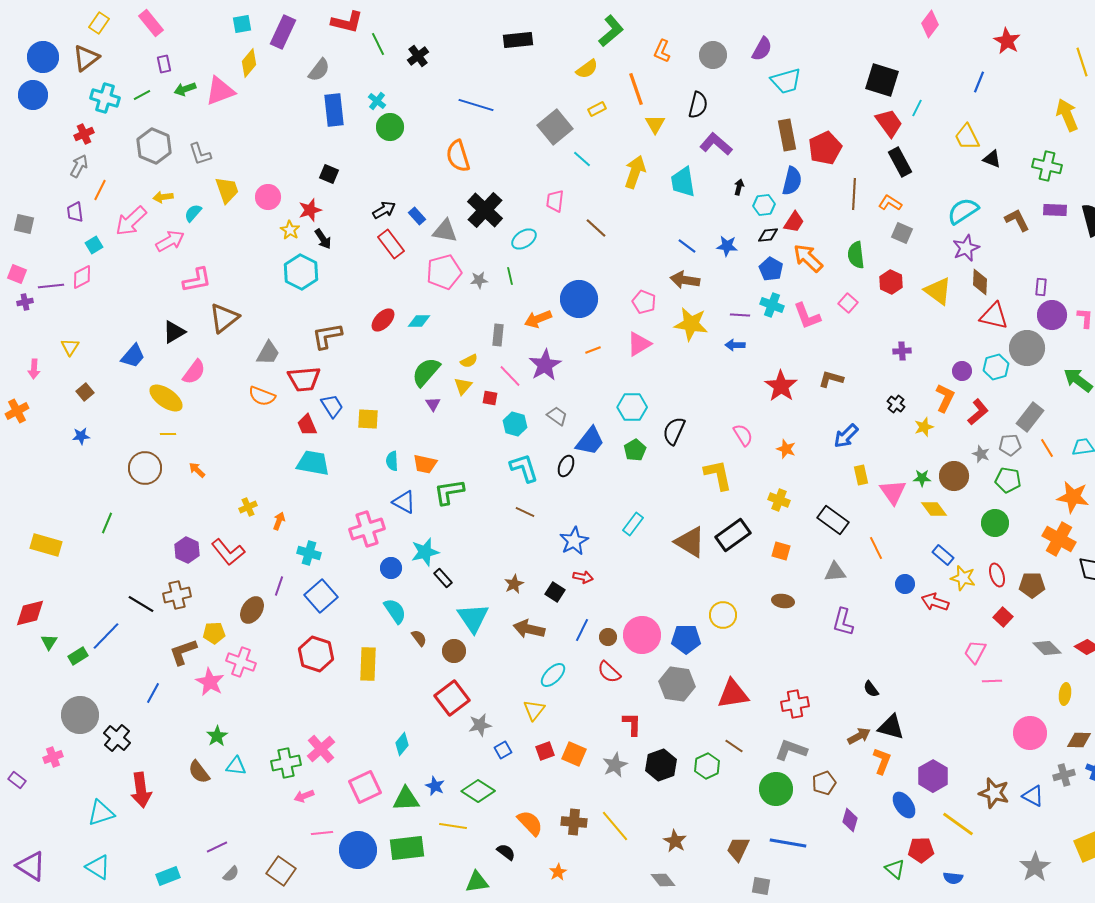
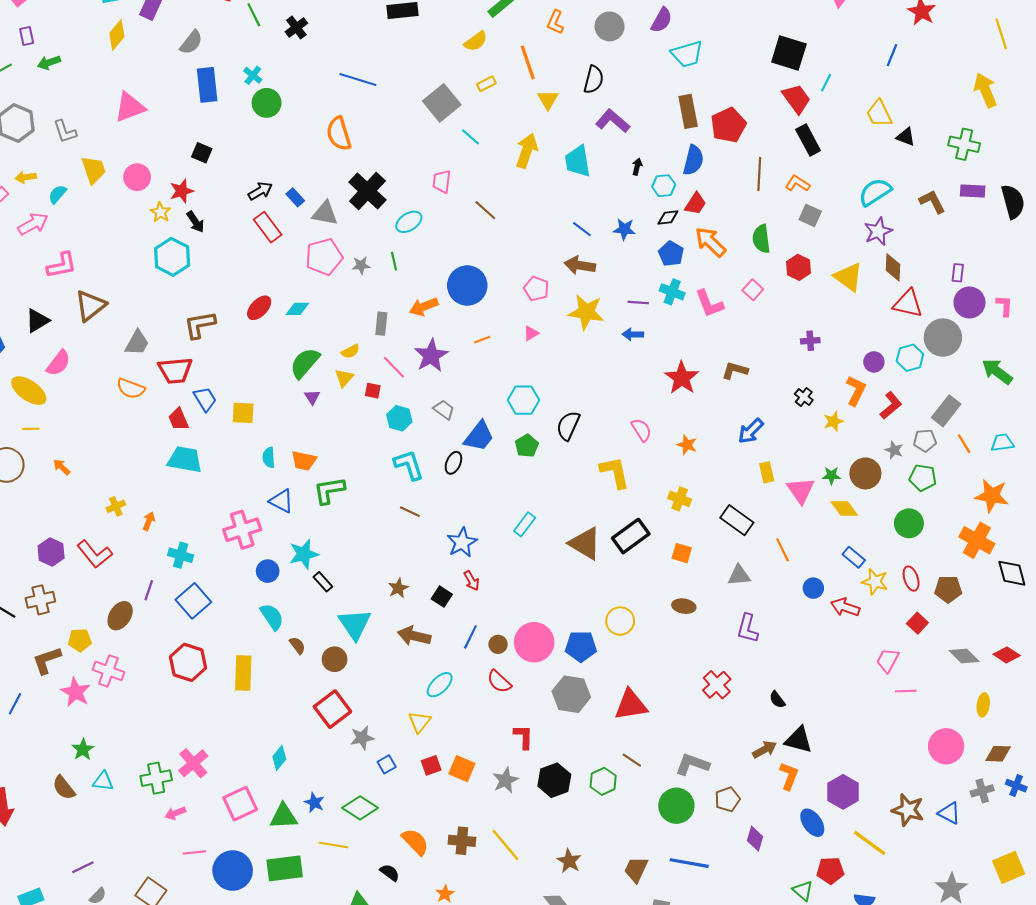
pink triangle: (220, 91) -> (130, 107), moved
pink triangle: (639, 344) -> (531, 333), size x0.6
red arrow: (583, 577) -> (471, 581), turned 48
red cross: (795, 704) -> (717, 685), moved, turned -32

